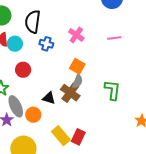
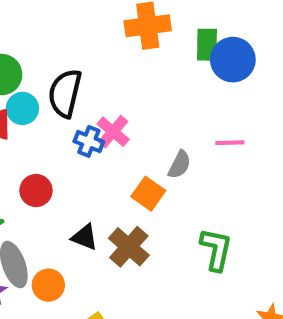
pink cross: (76, 35) -> (113, 132), moved
cyan circle: (15, 44) -> (22, 108), moved
gray semicircle: (78, 81) -> (179, 165), moved
black triangle: (49, 98) -> (85, 237), moved

